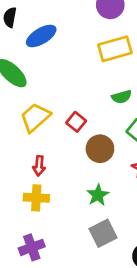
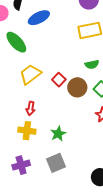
brown circle: (100, 149) -> (77, 87), moved
green star: (98, 195) -> (58, 134), moved
gray square: (103, 233) -> (56, 163), moved

